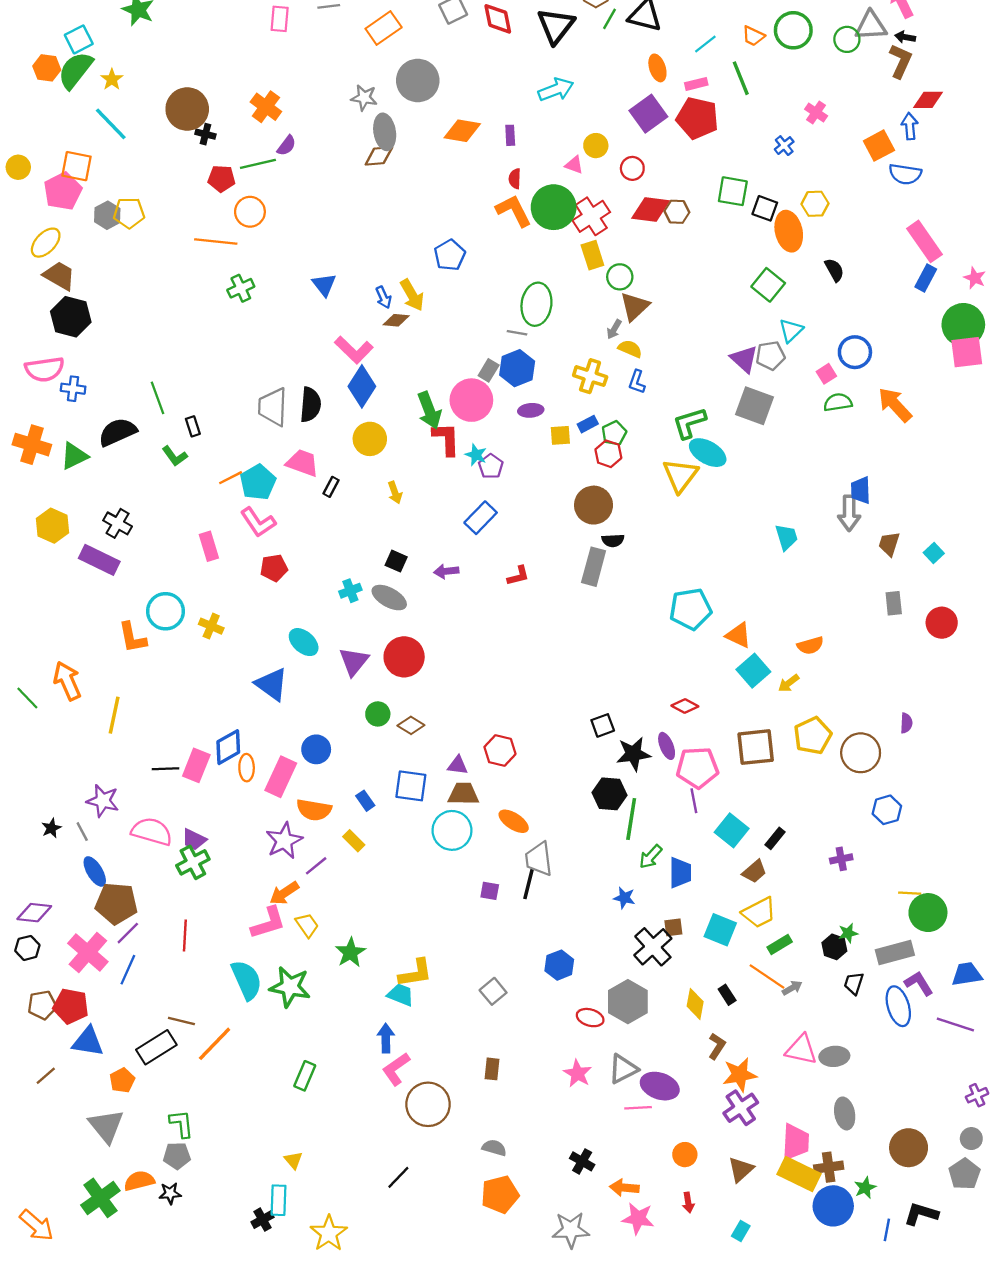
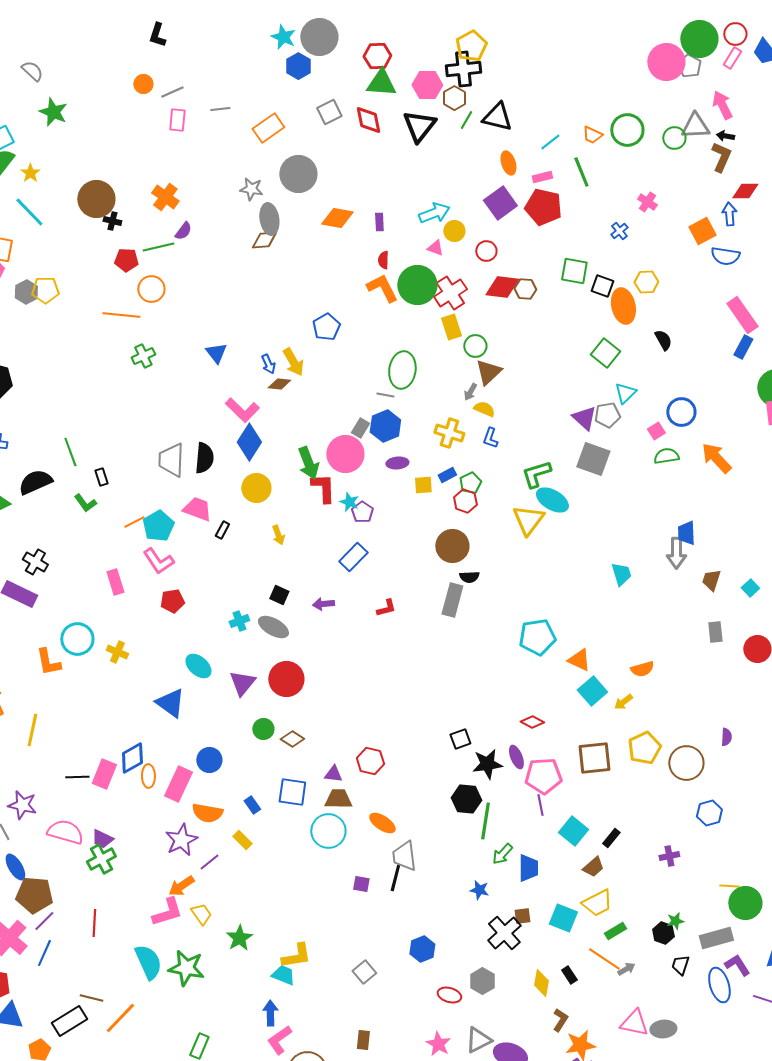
cyan arrow: (556, 90) -> (434, 213), moved
gray hexagon: (628, 1002) -> (482, 981), size x0.7

